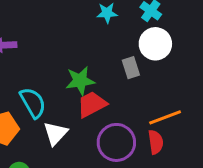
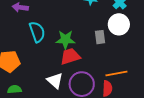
cyan semicircle: (33, 103) -> (37, 32), moved
white triangle: (55, 133) -> (55, 81), moved, turned -42

